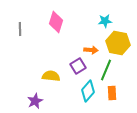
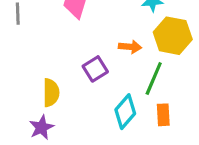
purple square: (78, 66) -> (95, 69), moved
yellow semicircle: (51, 76) -> (51, 93), moved, turned 84

